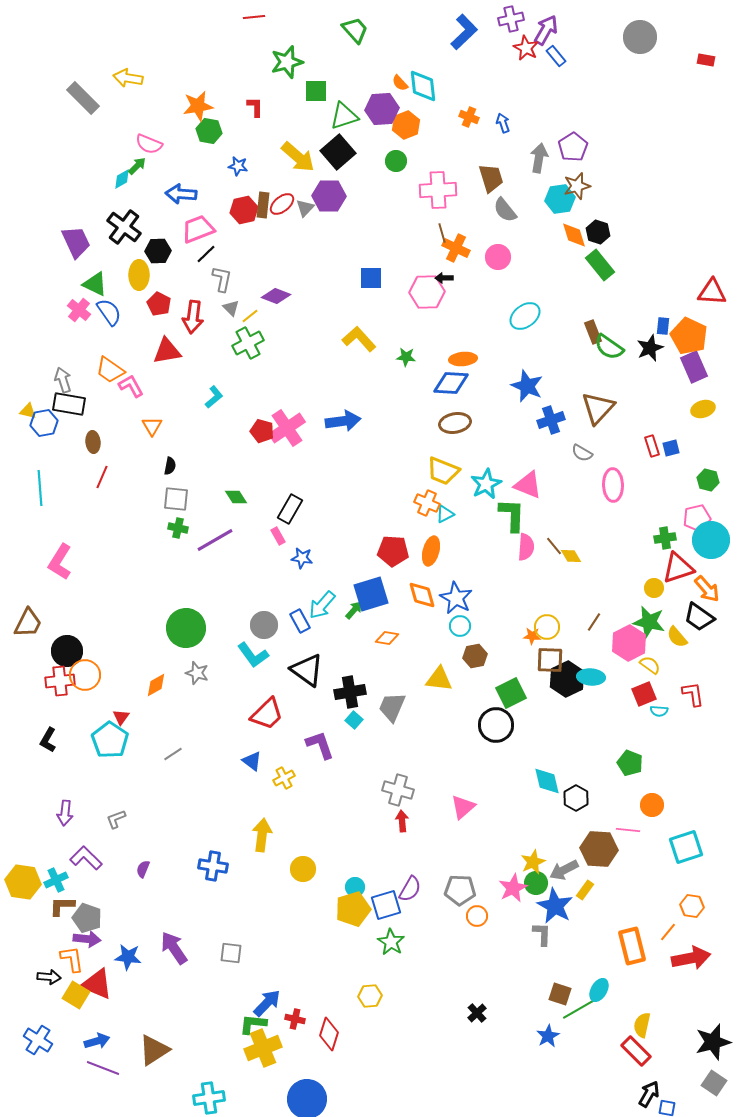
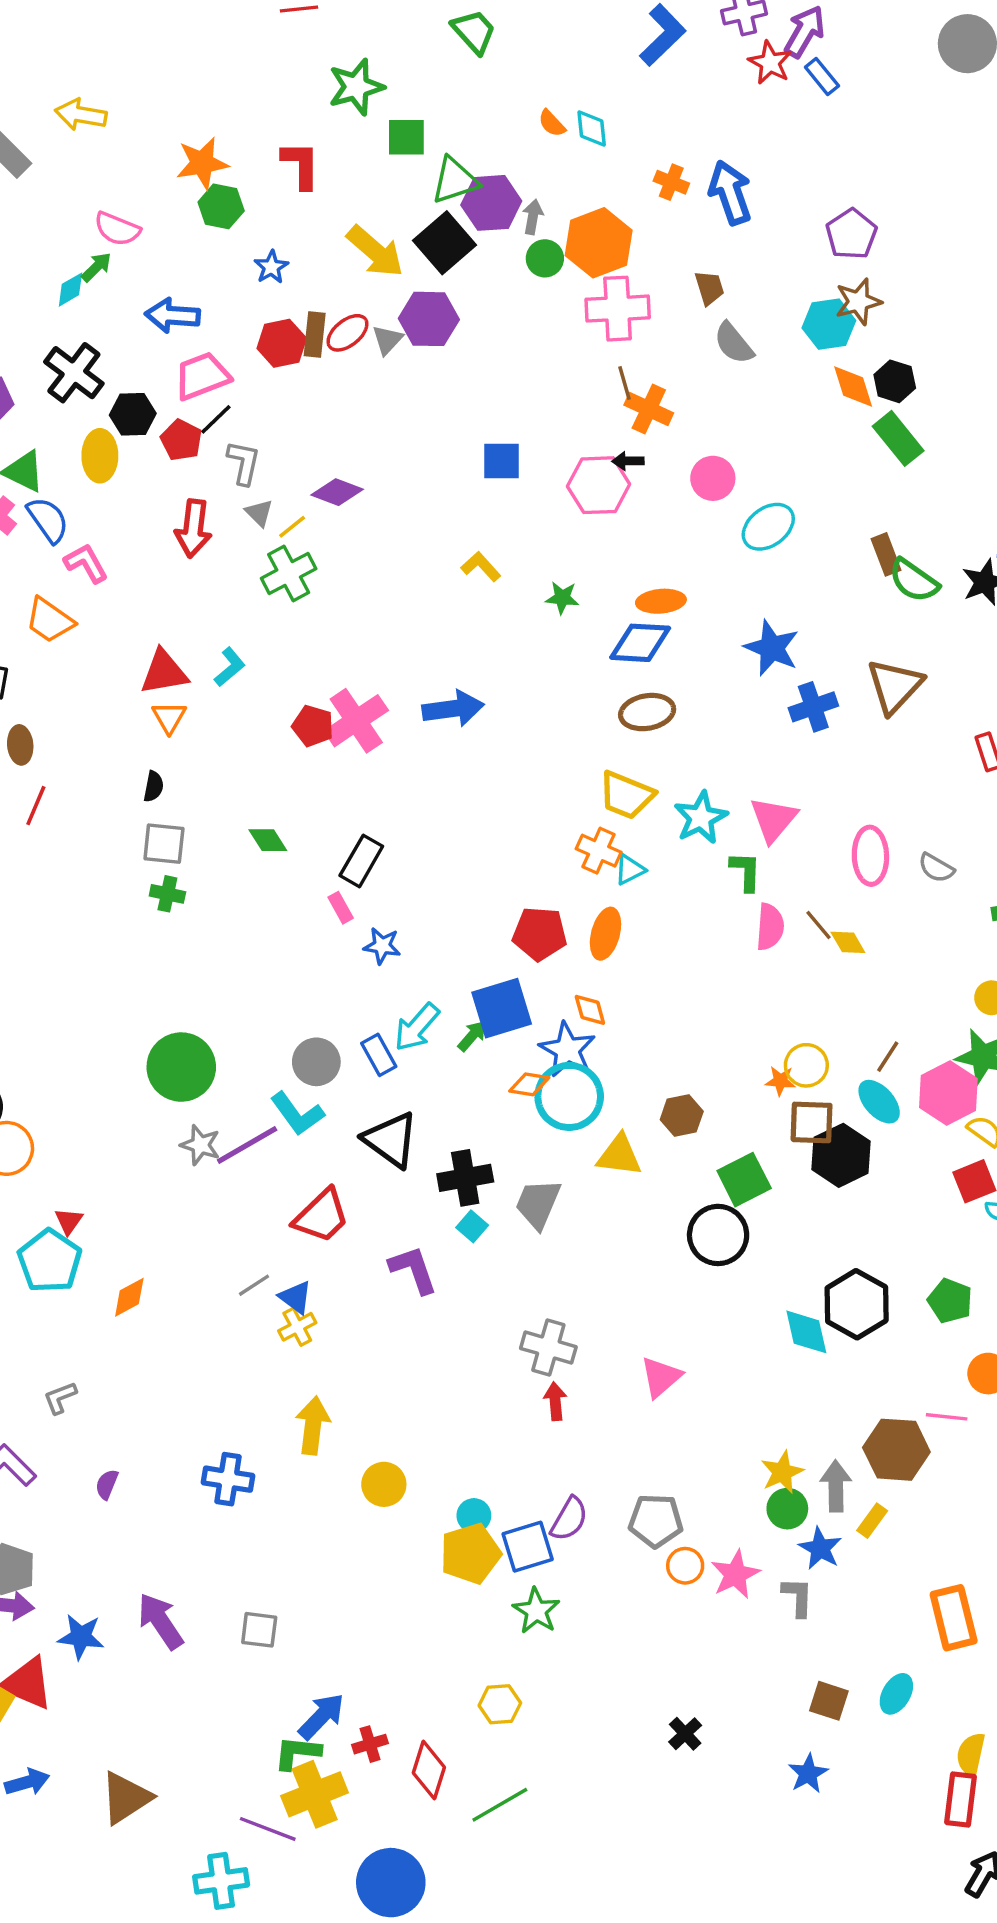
cyan diamond: (423, 86) -> (592, 128), size x0.7
red L-shape: (255, 107) -> (301, 165), size x1.4
purple hexagon: (382, 109) -> (491, 203), moved
blue arrow: (503, 123) -> (730, 193), size x1.8
orange hexagon: (406, 125) -> (599, 243), moved, size x1.4
gray arrow: (539, 158) -> (533, 217), moved, size x0.7
blue star: (238, 166) -> (271, 267), turned 30
brown trapezoid: (491, 178) -> (709, 288), size x0.7
pink circle: (498, 257) -> (713, 478), moved
red pentagon: (159, 304) -> (181, 440), moved
yellow L-shape: (359, 339) -> (481, 567), size x0.7
red triangle: (167, 351) -> (164, 672), moved
pink L-shape: (131, 386) -> (86, 563), moved
orange triangle: (152, 426) -> (169, 717), moved
gray semicircle: (582, 453) -> (936, 868), moved
pink triangle: (528, 485) -> (773, 819), turned 48
pink ellipse: (613, 485) -> (870, 856), moved
green L-shape: (512, 515) -> (746, 871), size x0.7
purple line: (215, 540) -> (247, 1145), moved
orange diamond: (422, 595) -> (590, 1010), size x0.7
blue star: (456, 598) -> (567, 1050), moved
cyan circle: (460, 626) -> (569, 1096), moved, size x1.8
cyan ellipse: (591, 677) -> (879, 1102), moved, turned 44
orange diamond: (156, 685) -> (129, 1297), moved
gray line: (173, 754) -> (254, 1285), moved
yellow cross: (284, 778) -> (297, 1327), moved
black hexagon: (576, 798) -> (857, 1304), moved, size x1.5
gray arrow: (564, 870) -> (836, 1486), turned 116
pink star: (513, 888) -> (735, 1574), moved
blue star: (555, 906) -> (820, 1548), size x0.7
green line: (579, 1009) -> (500, 1805), moved
red cross: (295, 1019) -> (370, 1744), turned -30
red rectangle: (636, 1051) -> (960, 1799), turned 52
purple line: (103, 1068) -> (268, 1829), moved

